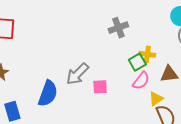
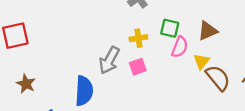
yellow cross: (147, 54) -> (138, 38), moved
green square: (137, 62) -> (170, 28), turned -30

